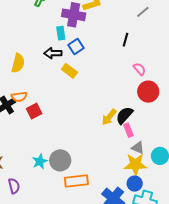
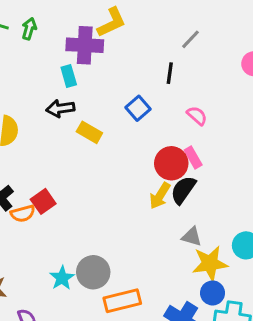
gray line: (143, 12) -> (191, 39), moved
blue square: (76, 46) -> (138, 108), moved
red circle: (148, 92) -> (171, 163), moved
orange semicircle: (19, 97) -> (23, 214), moved
pink rectangle: (128, 130) -> (193, 157), moved
gray triangle: (138, 148) -> (192, 237), moved

